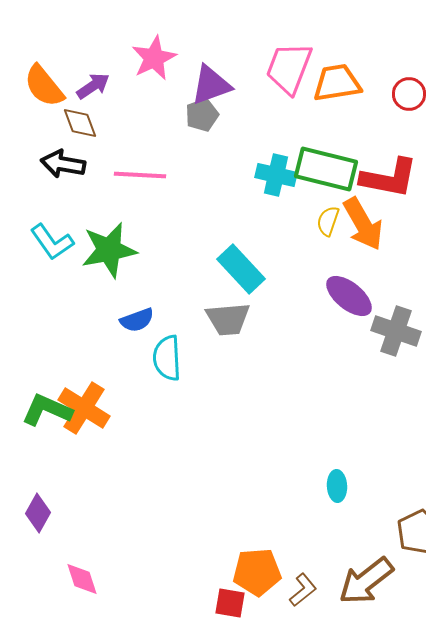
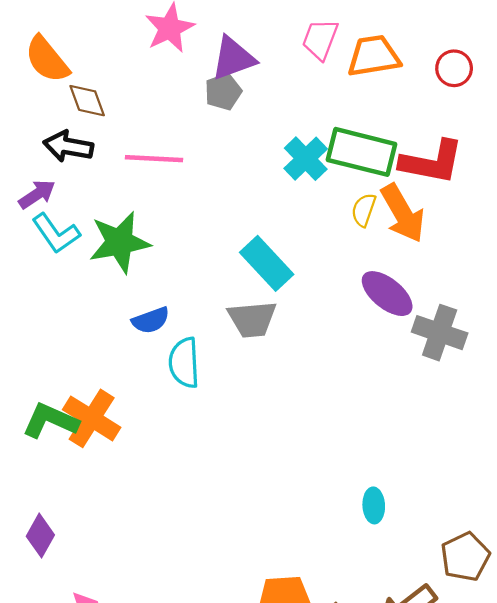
pink trapezoid: (289, 68) -> (320, 39), size x0.7
purple arrow: (93, 86) -> (37, 194), moved
cyan cross: (276, 175) -> (306, 159), turned 33

